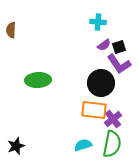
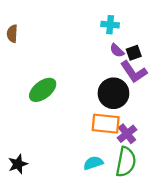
purple semicircle: (104, 45) -> (117, 51), turned 80
green ellipse: (38, 80) -> (43, 90), turned -35

